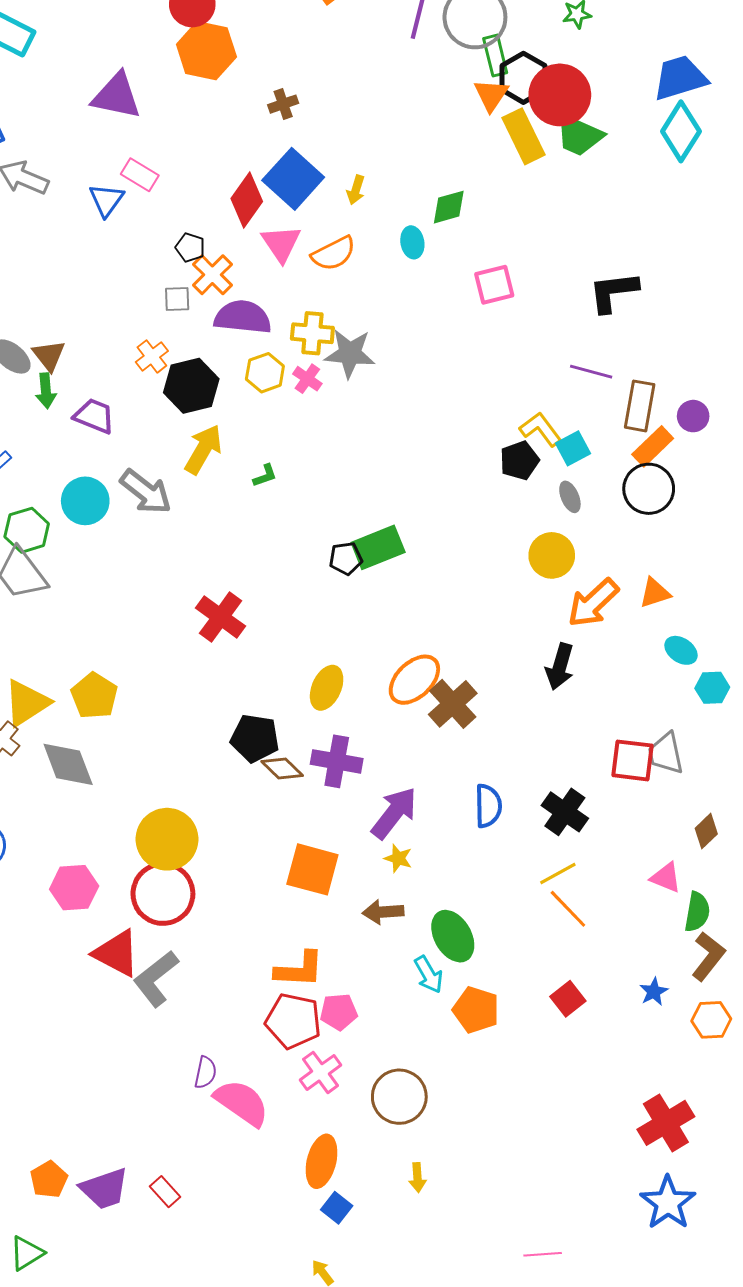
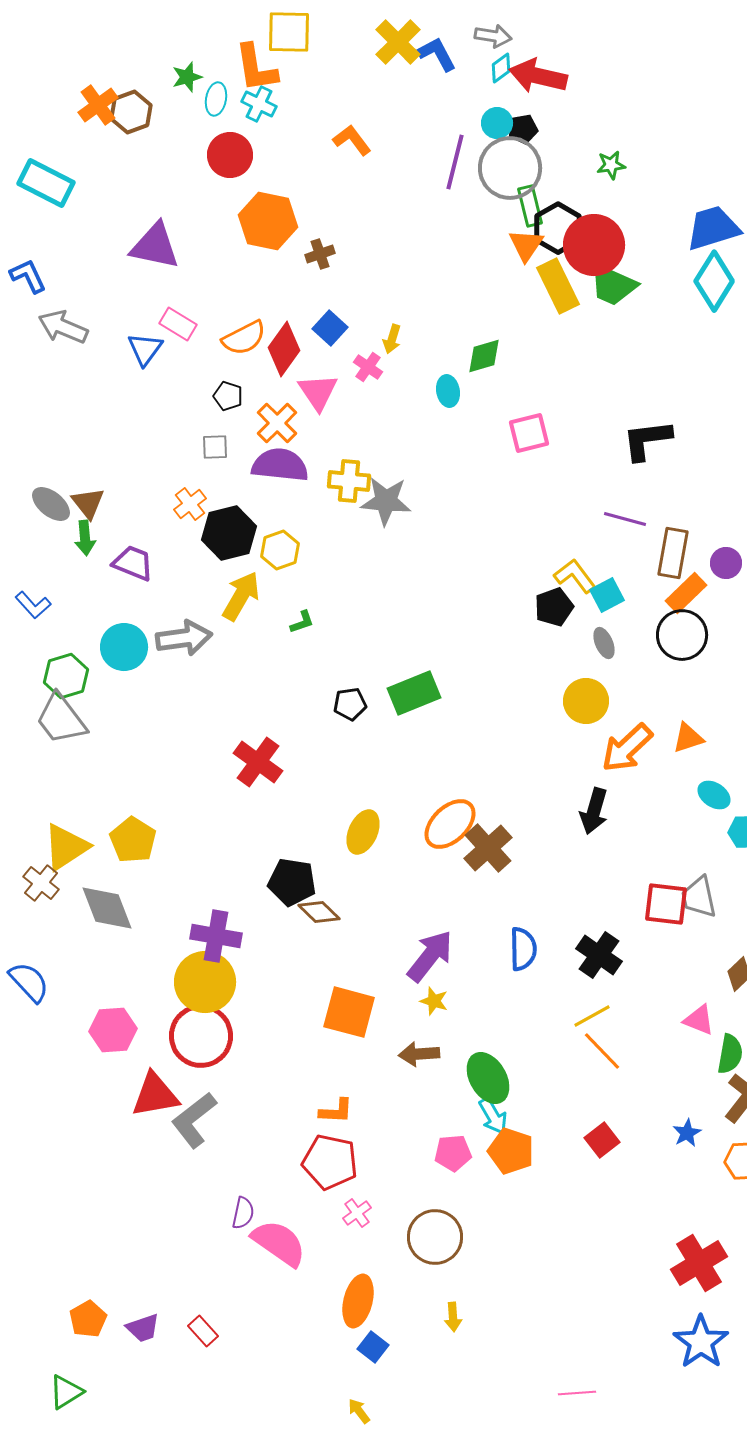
orange hexagon: (206, 51) -> (268, 221), moved
blue square: (293, 179) -> (330, 328), size x0.6
orange semicircle: (334, 253) -> (244, 338), moved
orange cross: (212, 275) -> (277, 423), moved
yellow hexagon: (265, 373) -> (280, 550), moved
pink cross: (307, 379) -> (368, 367), moved
gray arrow: (146, 492) -> (184, 638), turned -46
black pentagon: (346, 558) -> (350, 704), moved
purple cross: (337, 761) -> (216, 936), moved
red triangle: (117, 953) -> (155, 1095), turned -38
orange L-shape: (299, 969) -> (336, 1111), size x0.7
cyan arrow: (429, 974) -> (493, 1116), moved
pink pentagon: (339, 1012) -> (453, 1153), moved
pink cross: (320, 1072) -> (357, 1213), size x0.7
purple trapezoid: (104, 1189) -> (143, 1328), size x0.7

